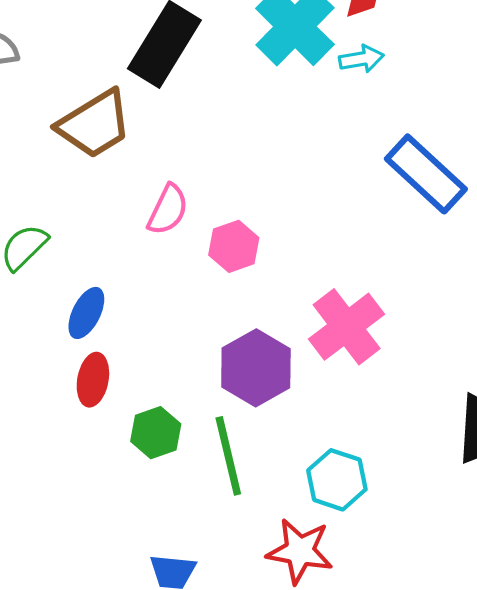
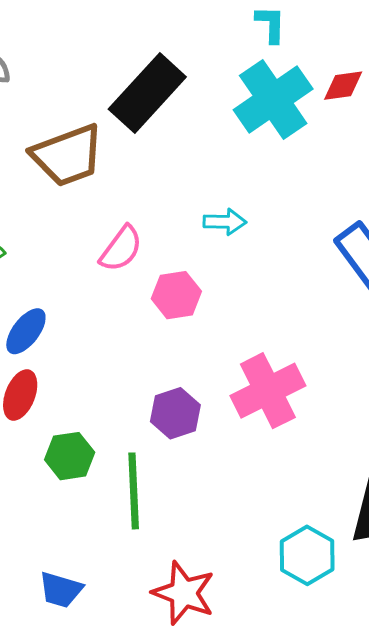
cyan arrow: (361, 59) -> (225, 222), moved
purple hexagon: (256, 368) -> (175, 413), size x0.7
cyan hexagon: (337, 480) -> (307, 555), moved

